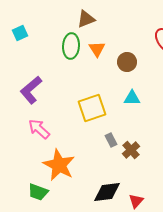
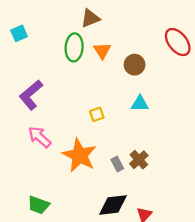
yellow square: (92, 108) -> (97, 114), size x0.5
gray rectangle: (111, 140) -> (117, 164), moved
orange star: (59, 165) -> (79, 155), moved

